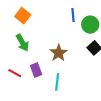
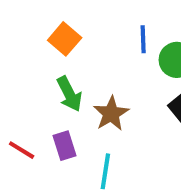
orange square: (23, 16) -> (65, 39), moved
green arrow: (22, 43) -> (69, 94), moved

